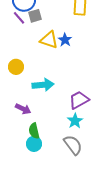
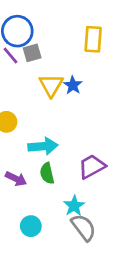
yellow triangle: (49, 40) -> (51, 85), turned 42
cyan star: (75, 121) -> (74, 206), moved
green semicircle: (34, 131) -> (47, 173), moved

